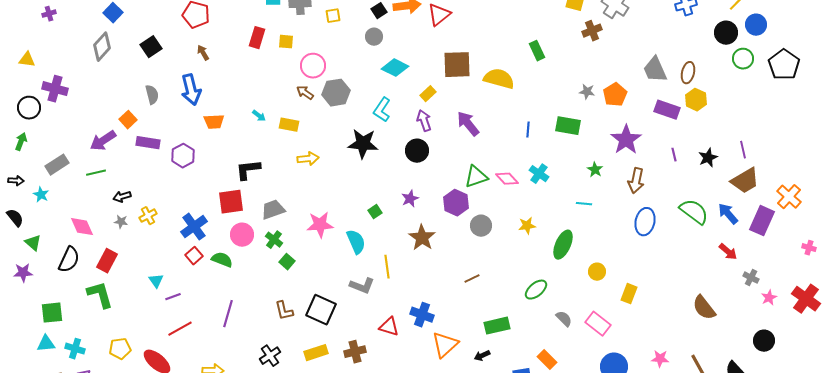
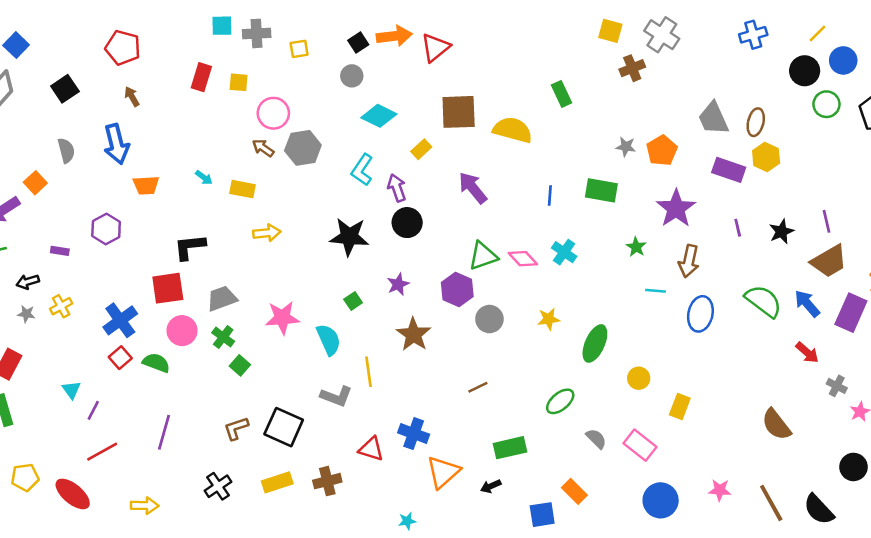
purple arrow: (424, 121) -> (397, 188), moved
purple rectangle: (148, 143) -> (60, 251), moved, size x0.6
black star: (363, 144) -> (349, 237), moved
cyan line: (584, 204) -> (655, 291), moved
purple line: (173, 297) -> (93, 410), turned -42
brown L-shape: (284, 311) -> (236, 428), turned 85

